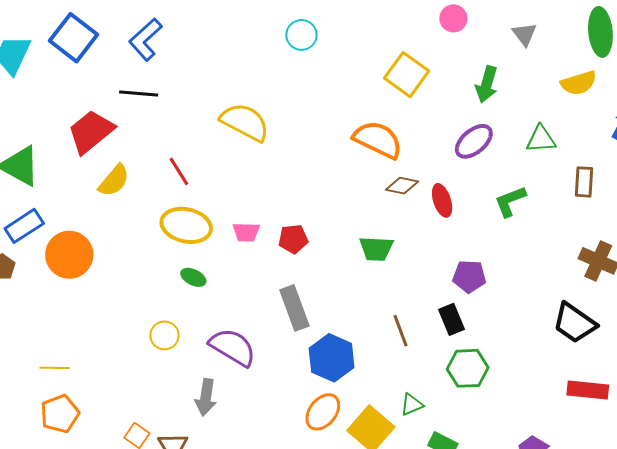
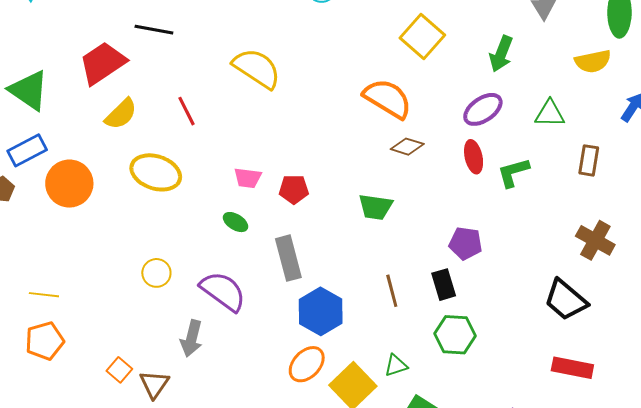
red ellipse: (442, 200) -> (474, 157), moved
yellow ellipse: (186, 225) -> (156, 172), moved
green ellipse: (193, 277) -> (236, 222), moved

